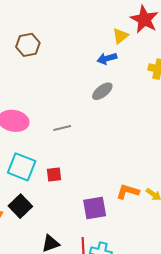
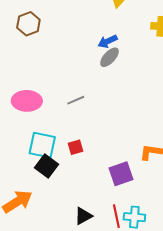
blue arrow: (107, 58) -> (108, 41), moved
black square: (20, 206) -> (46, 166), moved

